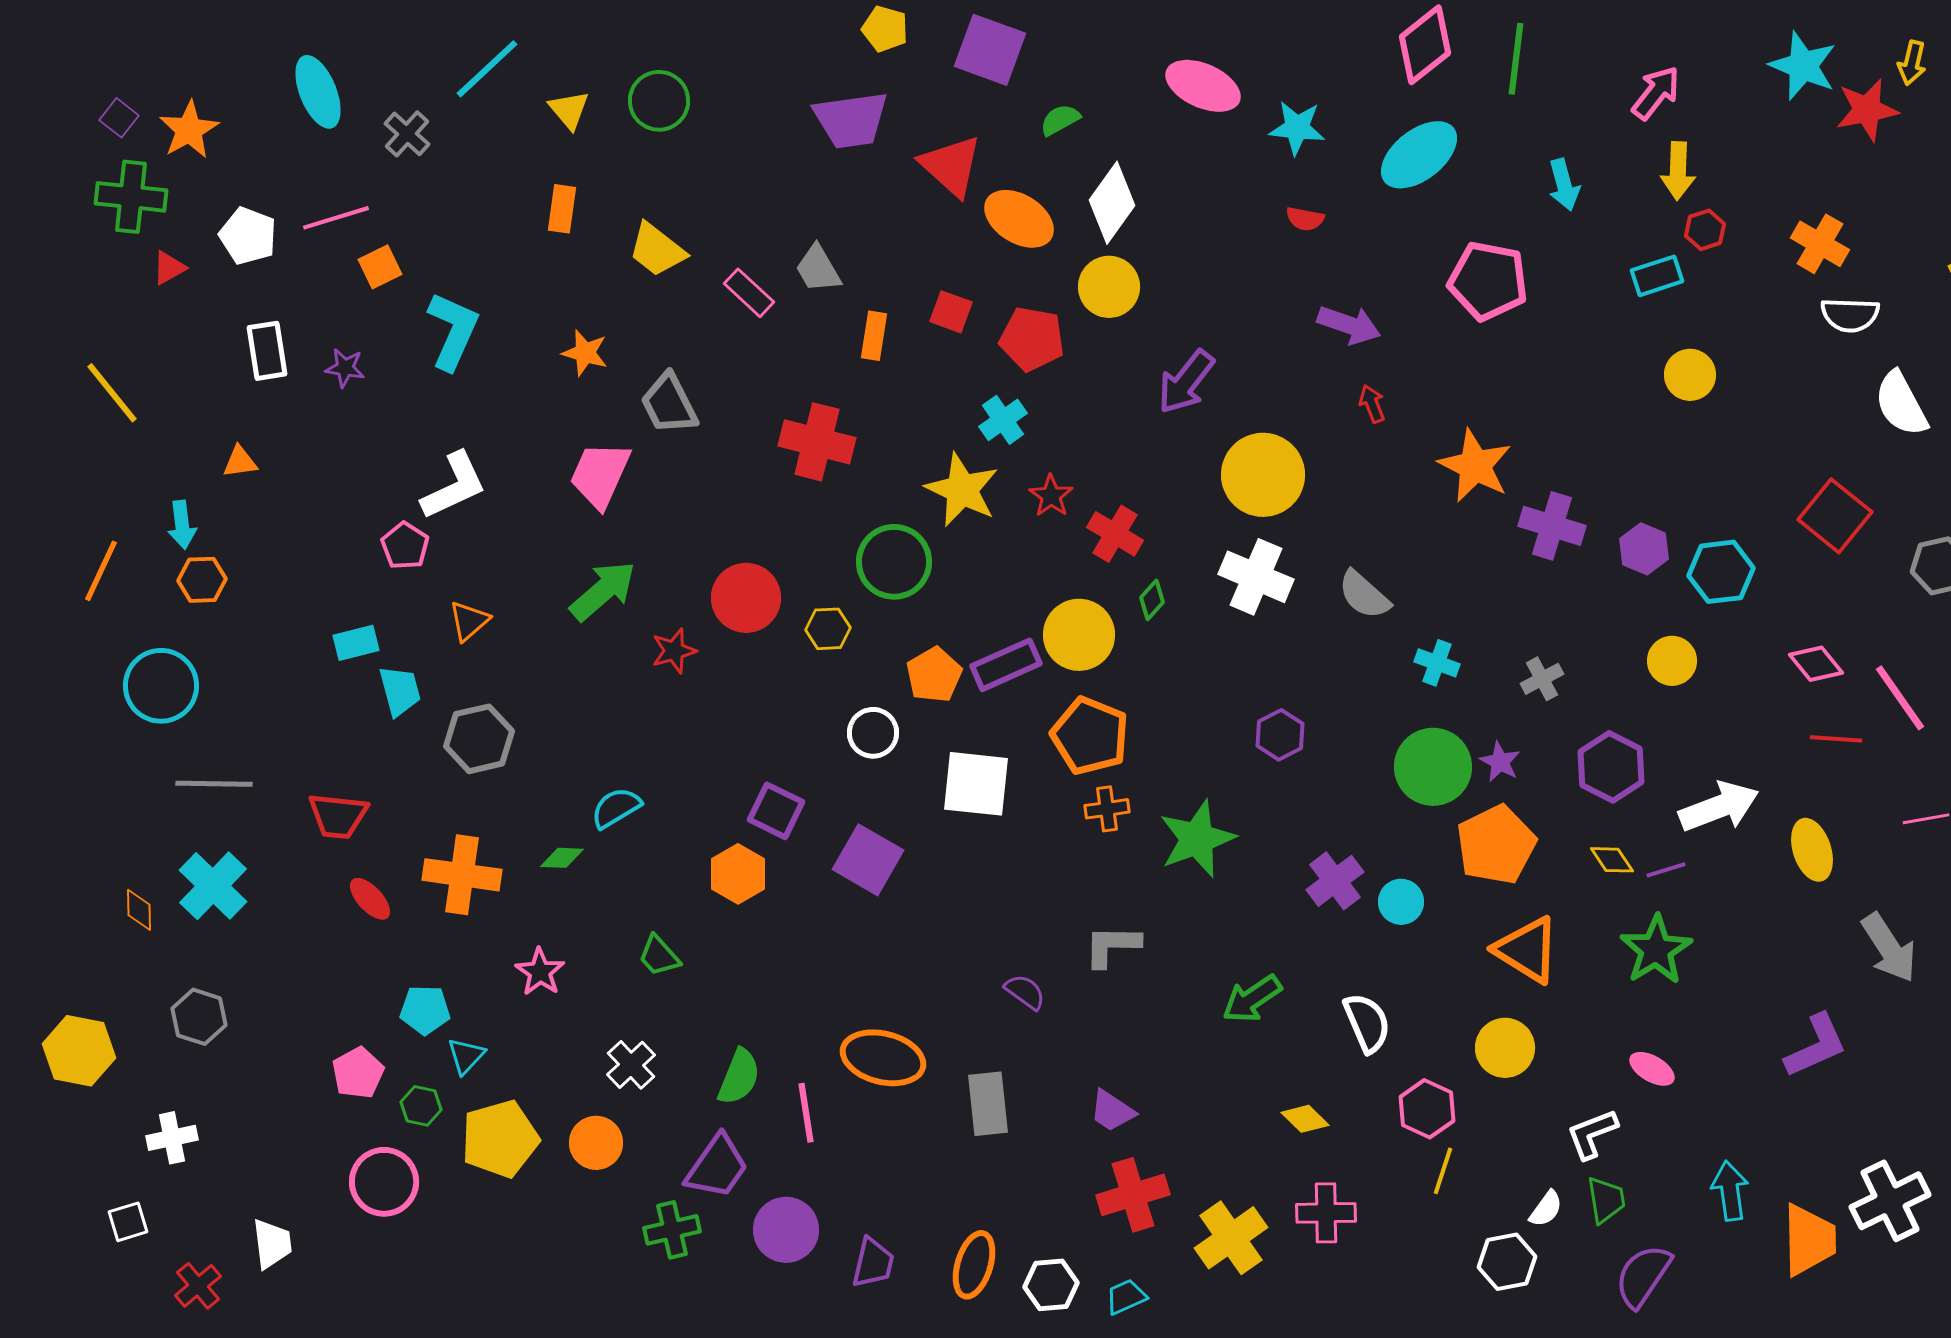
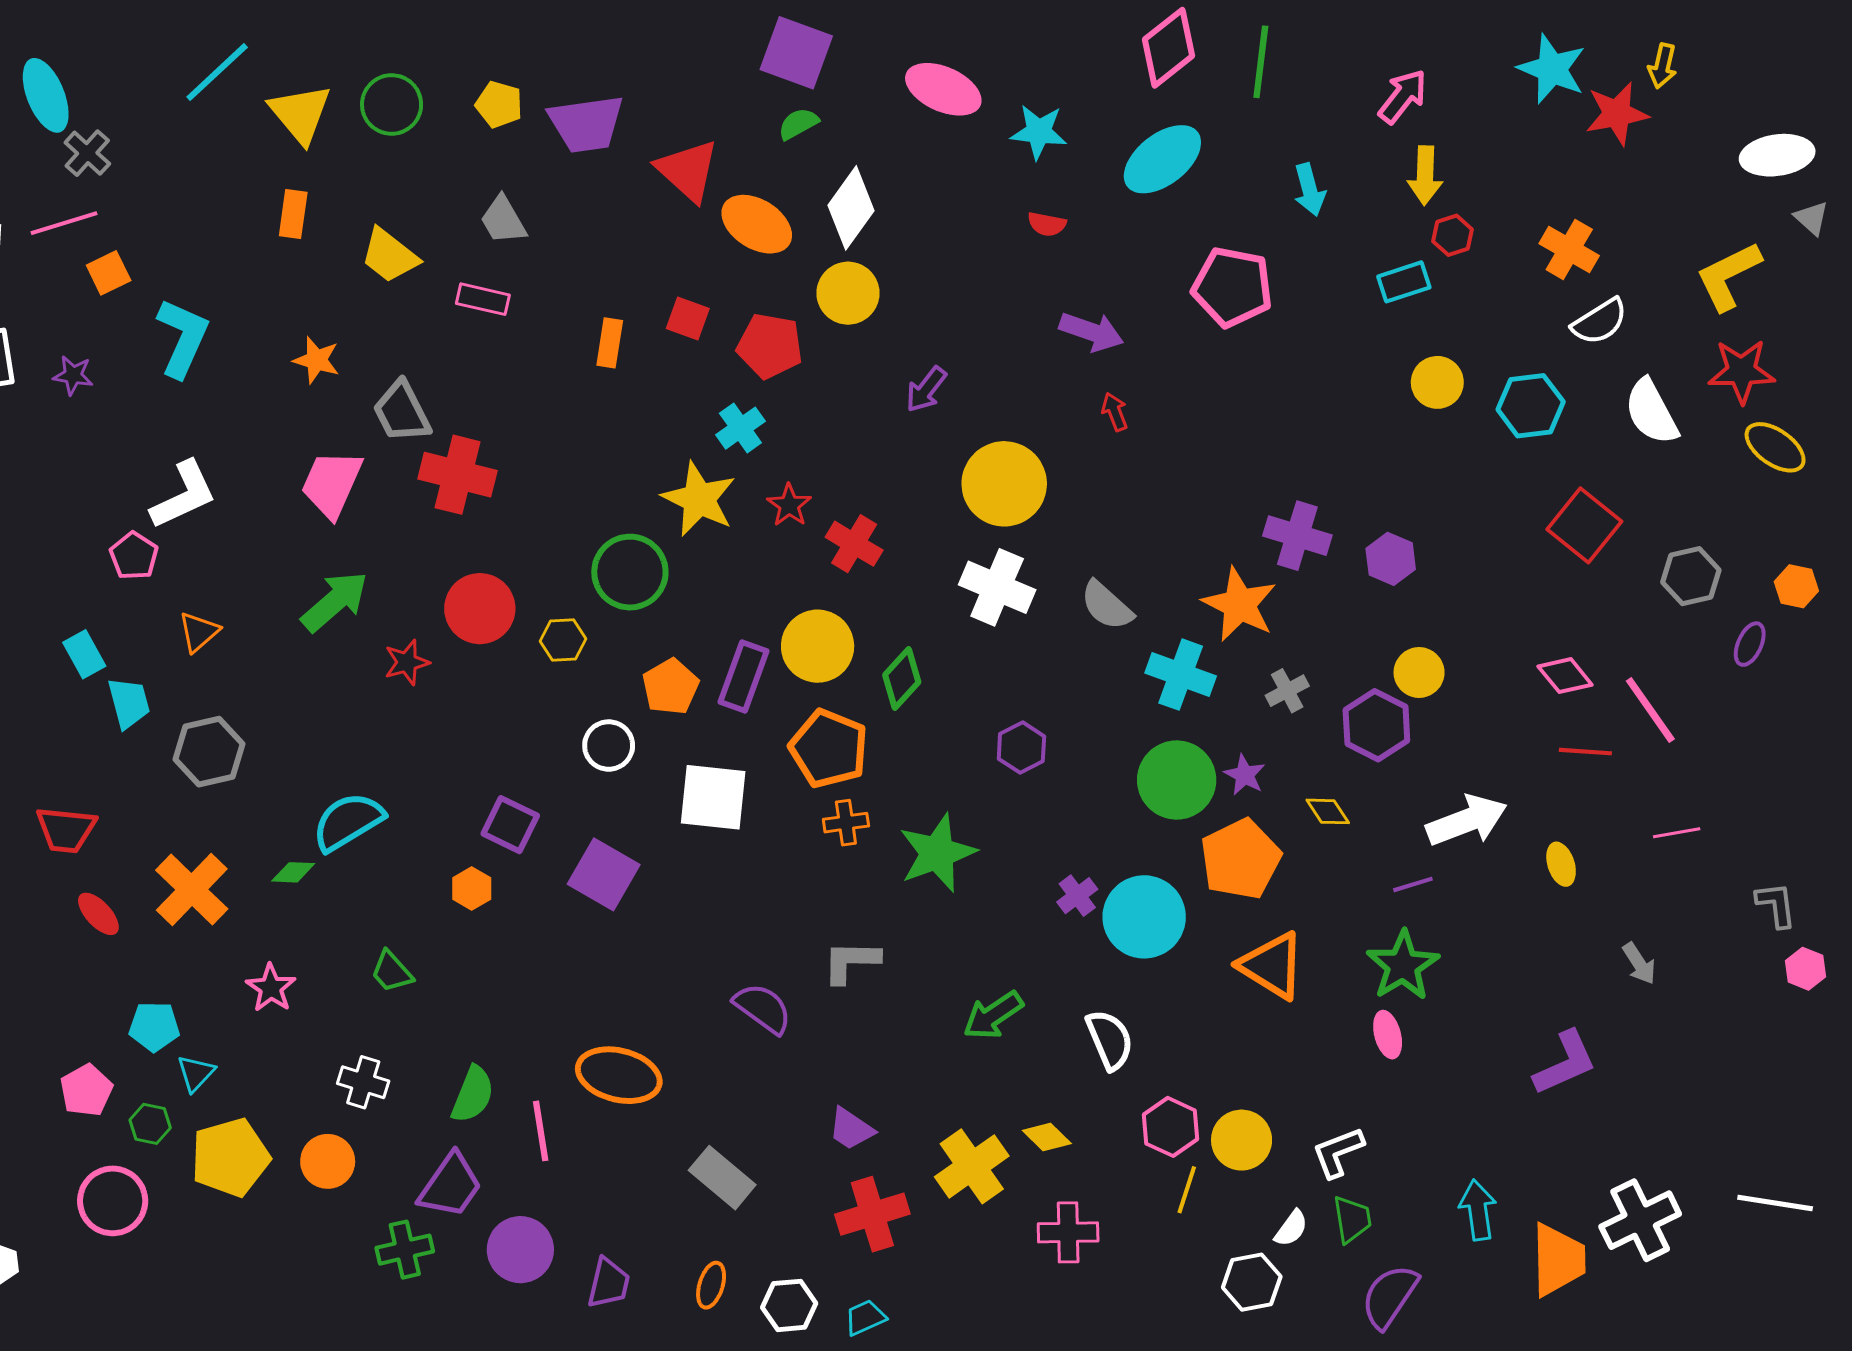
yellow pentagon: (885, 29) -> (499, 104), moved
purple square: (990, 50) -> (796, 53), moved
yellow triangle: (569, 110) -> (300, 114), size x1.5
gray cross: (407, 134) -> (87, 153), moved
gray trapezoid: (818, 269) -> (503, 220), moved
pink rectangle: (749, 293) -> (483, 299), turned -30
white semicircle: (1850, 315) -> (1600, 322), turned -34
purple arrow: (1186, 382) -> (926, 389), size x0.7
red cross: (817, 442) -> (457, 475), moved
orange star: (1475, 466) -> (1240, 605), moved
cyan hexagon: (1721, 572) -> (1531, 406), moved
green diamond: (1152, 600) -> (902, 679), moved, size x1.5
cyan rectangle: (356, 643) -> (84, 654), turned 75
cyan cross: (1437, 663) -> (1181, 675), size x1.5
purple rectangle: (1006, 665) -> (744, 677), turned -46
purple hexagon: (1611, 767) -> (1376, 725), moved
cyan semicircle: (616, 808) -> (348, 822), size x1.4
yellow ellipse: (1812, 850) -> (1561, 864), size x0.7
yellow diamond: (1612, 860) -> (1328, 811), moved
orange hexagon: (738, 874) -> (472, 889), size x0.7
orange cross: (462, 875) -> (192, 890), turned 36
purple cross: (1335, 881) -> (1077, 896), size x0.7
cyan circle: (1401, 902) -> (1144, 917), size x1.8
gray arrow: (1889, 948) -> (1639, 964), size x0.6
purple semicircle: (1025, 992) -> (763, 1008), size x1.4
yellow circle: (1505, 1048) -> (1242, 1140), moved
white cross: (631, 1065) -> (363, 1082), turned -30
pink ellipse: (1652, 1069) -> (1388, 1035), moved, turned 45
gray rectangle: (988, 1104) -> (722, 1178), moved, turned -44
yellow cross: (1231, 1238) -> (972, 1166), moved
orange ellipse: (974, 1265) -> (711, 1285), size x0.7

